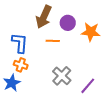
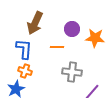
brown arrow: (44, 17) -> (35, 23), moved
gray cross: (62, 76) -> (72, 72), moved, turned -36

